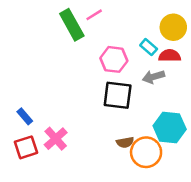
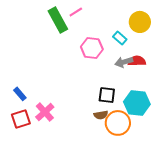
red semicircle: (170, 56) -> (137, 61), moved
black square: (118, 95) -> (107, 95), moved, size x0.7

